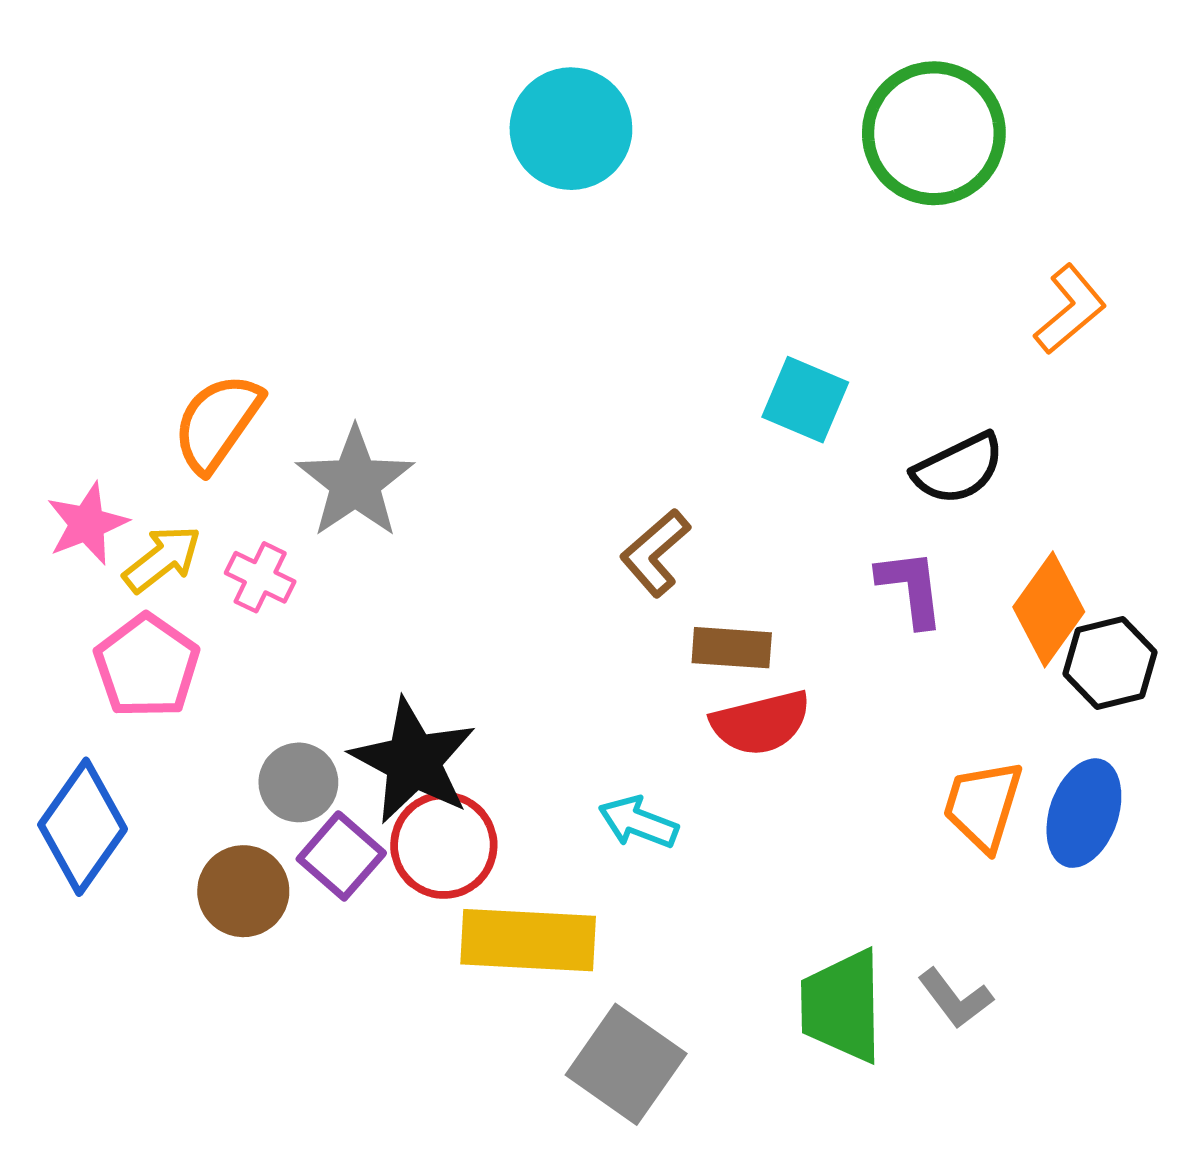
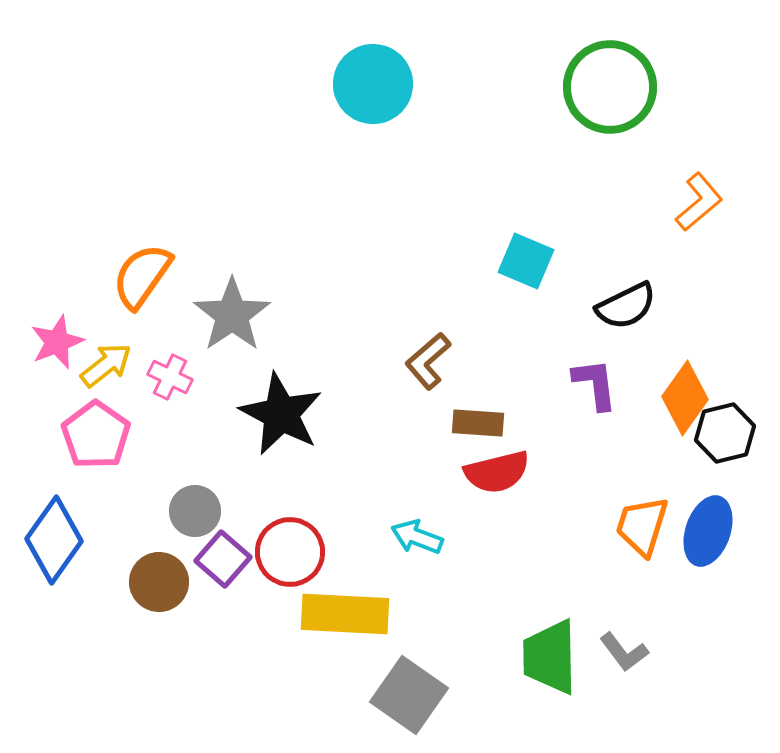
black star: (413, 761) -> (281, 414), moved

